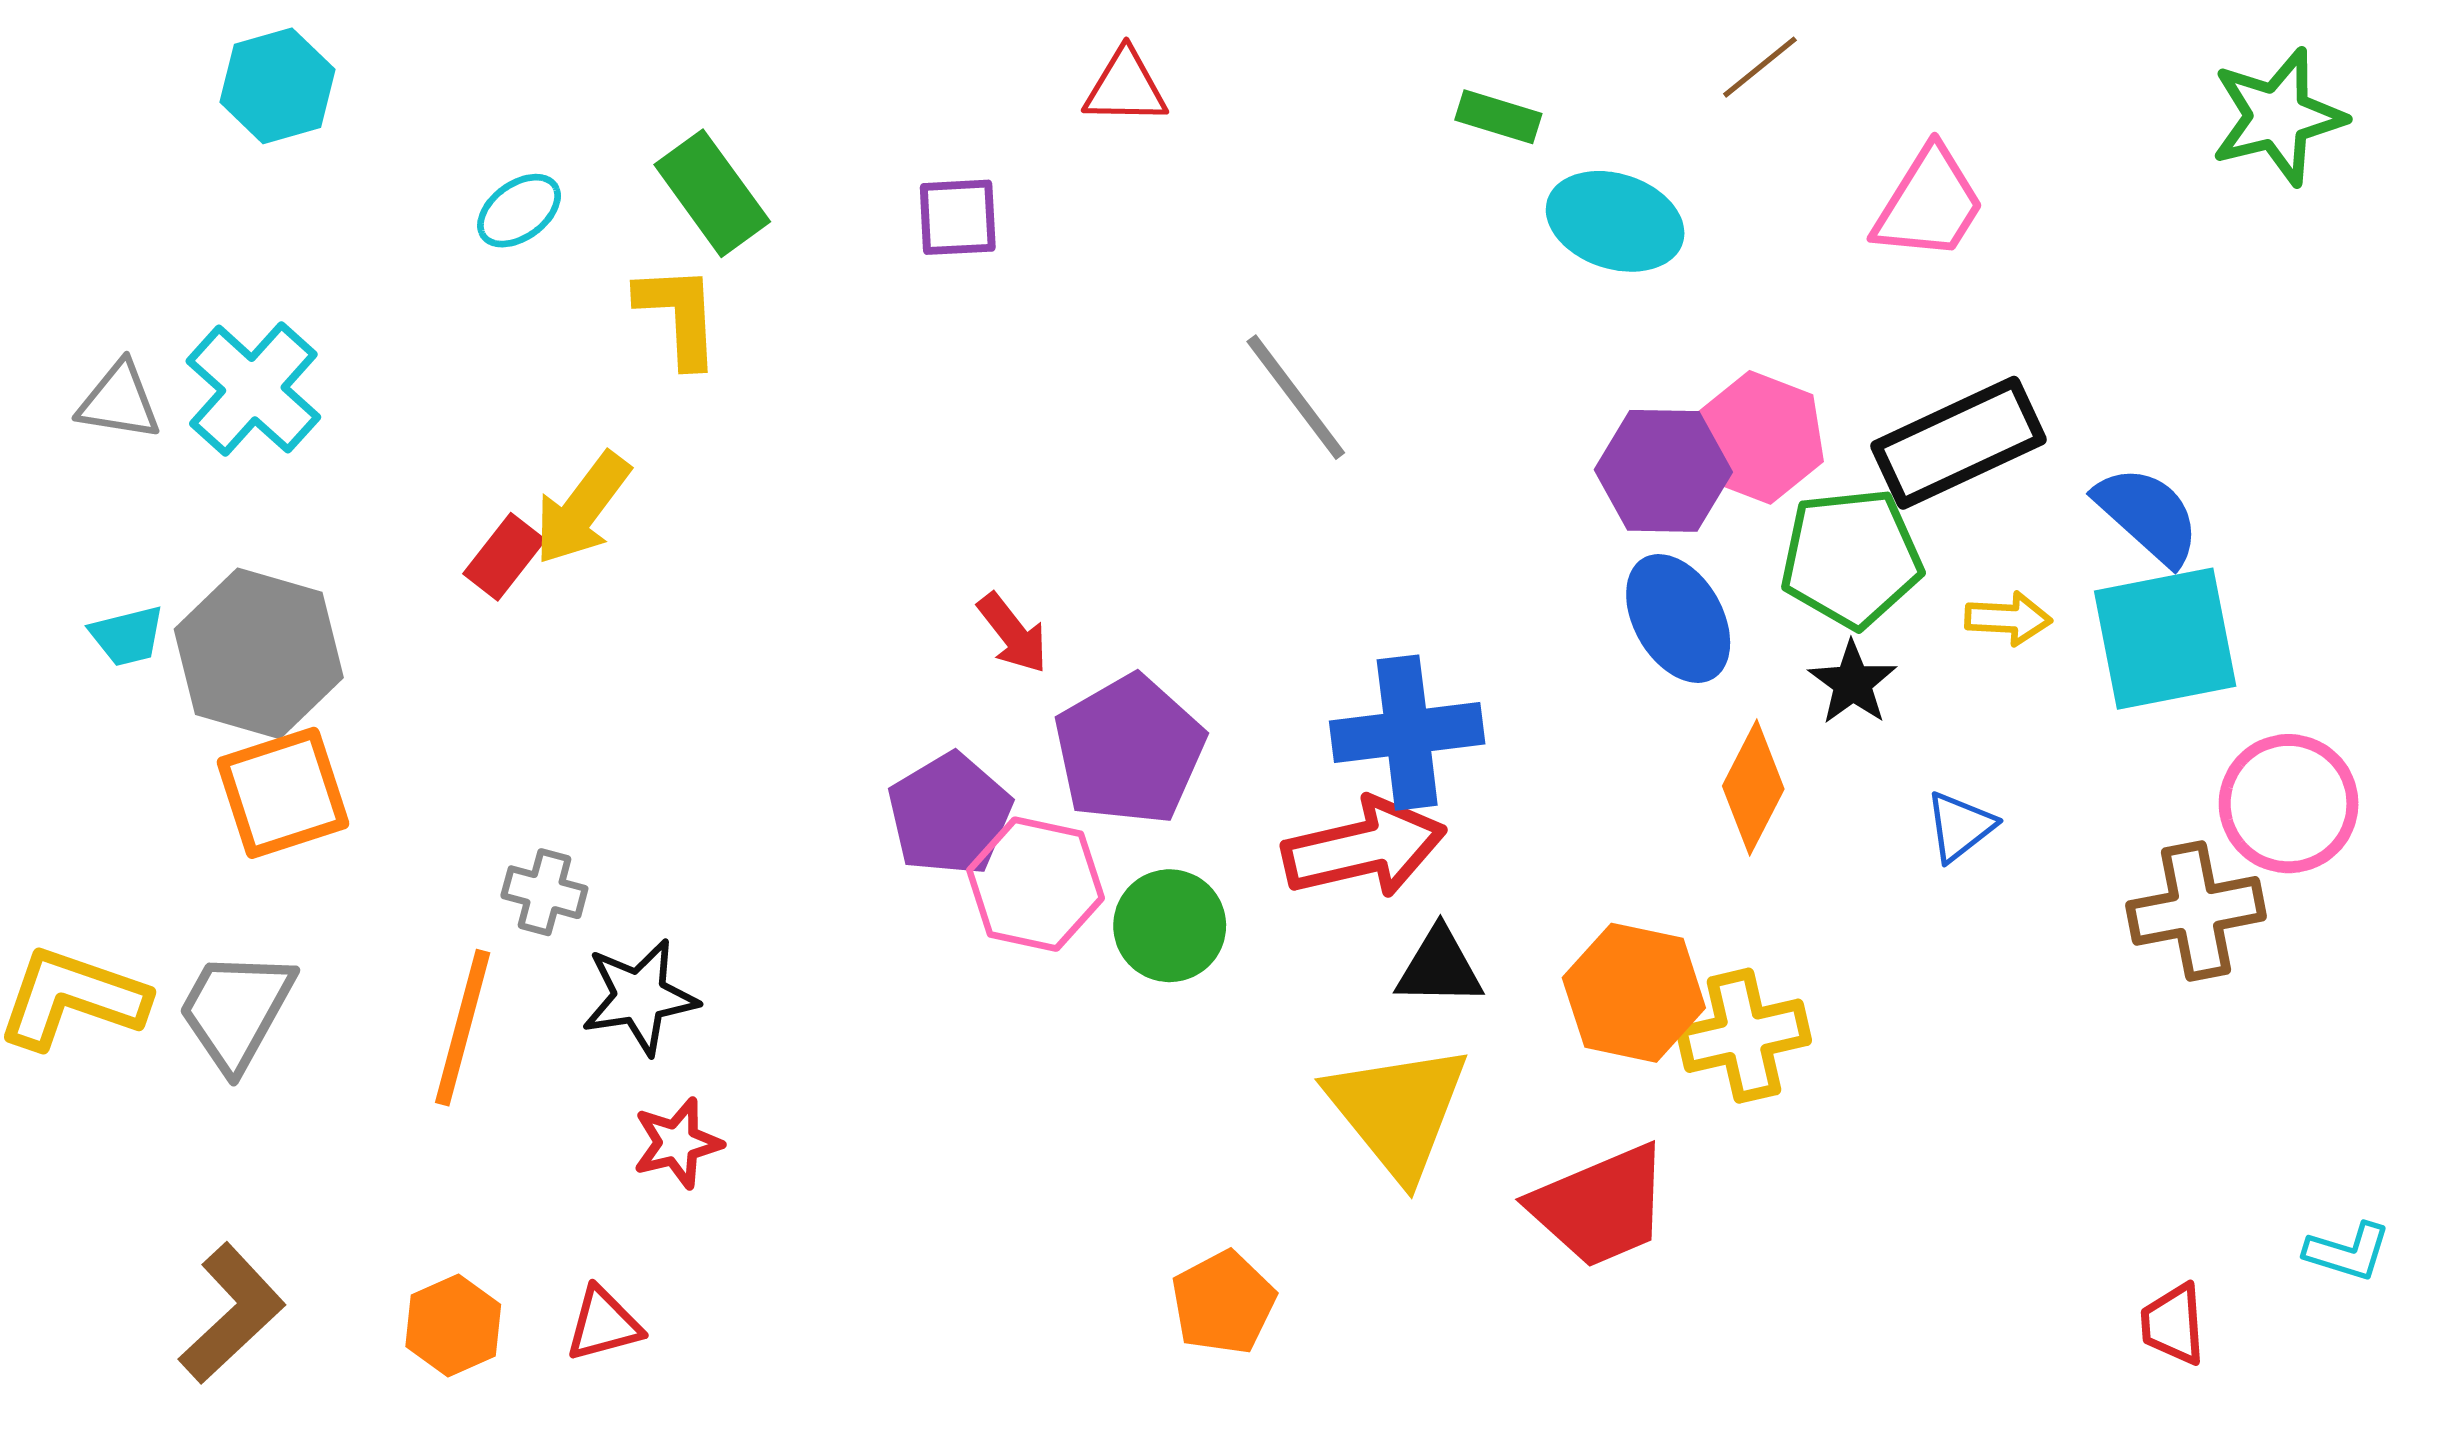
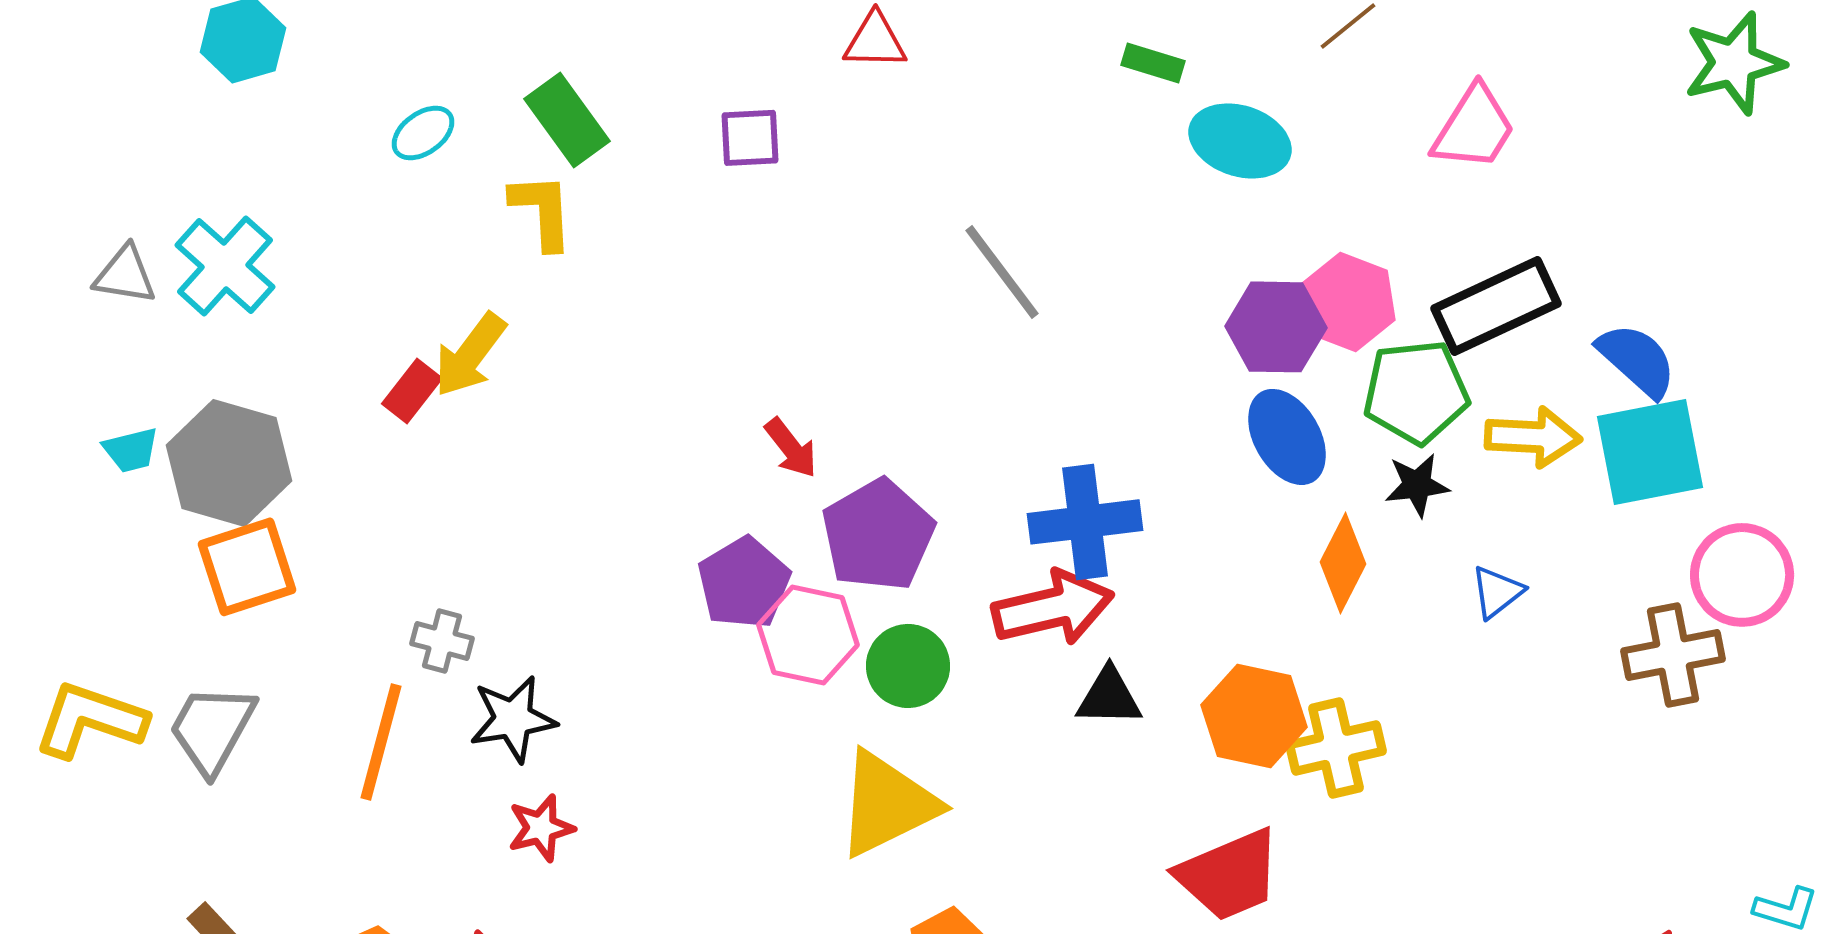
yellow arrow: (2008, 618) -> (1533, 437), size x1.5
black star: (1853, 683) -> (1417, 485), turned 30
yellow triangle: (1398, 1111) -> (887, 804), moved, turned 43

